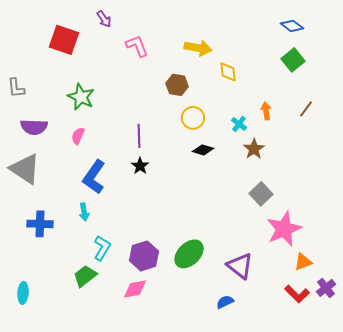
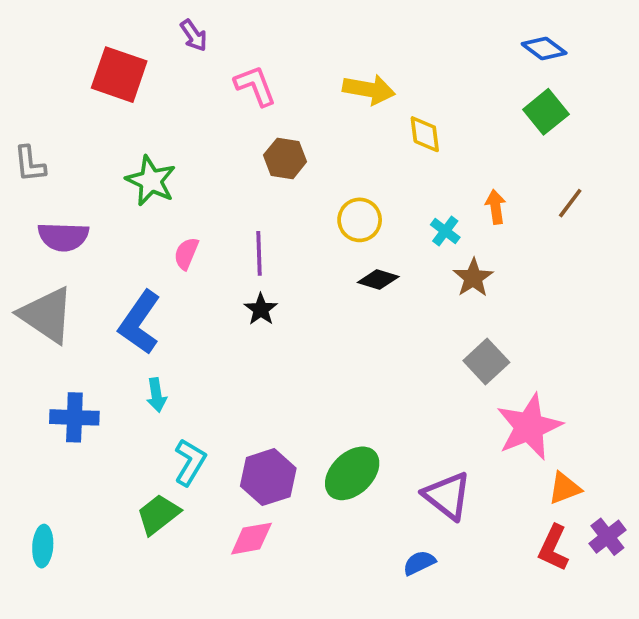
brown hexagon: (177, 85) -> (285, 158), moved
pink semicircle: (78, 136) -> (186, 253), moved
blue L-shape: (94, 177) -> (140, 322), moved
red L-shape: (297, 294) -> (553, 548), turned 70

